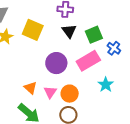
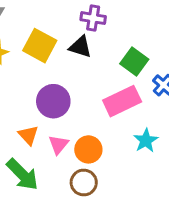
black triangle: (69, 31) -> (80, 47), moved, turned -42
green square: (94, 35) -> (134, 61), turned -36
purple circle: (56, 63) -> (53, 101), moved

